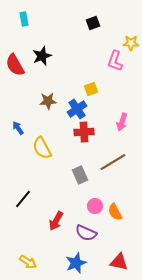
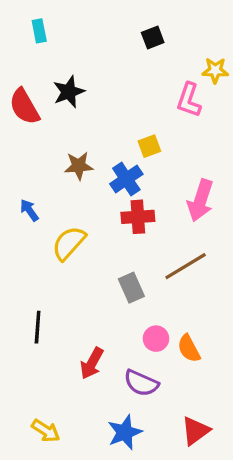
pink arrow: (122, 122) -> (200, 200), size x1.4
yellow semicircle: (42, 148) -> (69, 243), turned 70
black line: (23, 199) -> (38, 327), turned -36
red triangle: (119, 262) -> (195, 431), turned -48

